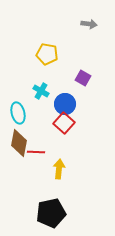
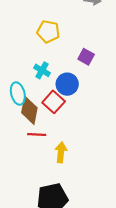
red square: (64, 123) -> (54, 102), moved
brown diamond: (19, 143) -> (29, 110), moved

